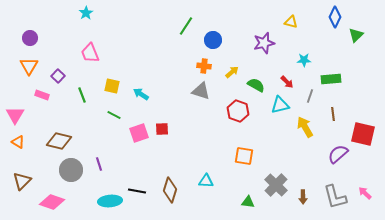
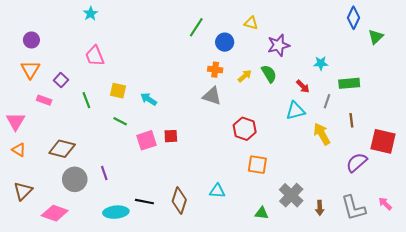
yellow triangle: (291, 22) -> (251, 23), moved
green semicircle: (256, 85) -> (269, 74), moved, turned 30
red hexagon: (238, 111) -> (245, 129), moved

